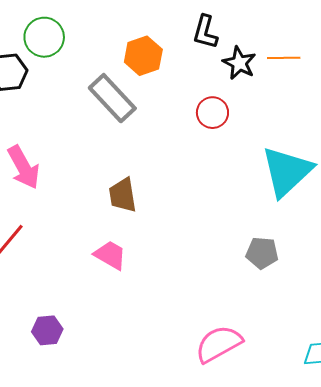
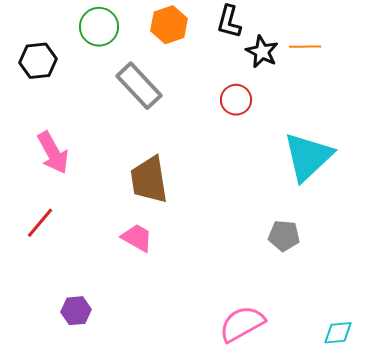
green circle: (44, 37) -> (99, 27), moved
orange hexagon: (143, 56) -> (169, 25), moved
brown trapezoid: (123, 195) -> (149, 180), size x1.4

